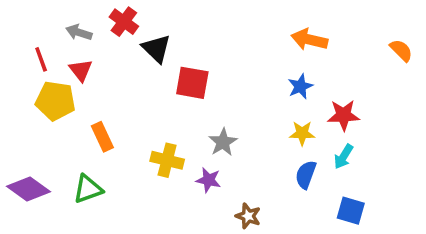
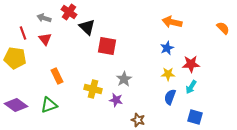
yellow pentagon: (55, 101) -> (15, 58), moved

